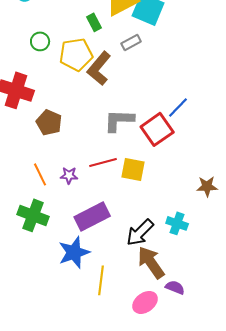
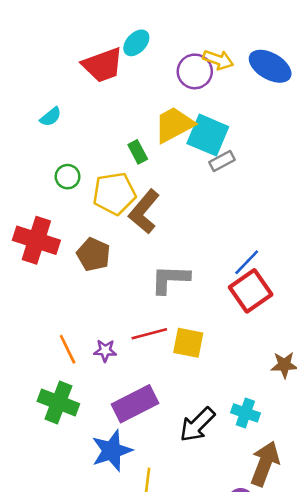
gray rectangle: (131, 42) -> (222, 161), moved
brown pentagon: (49, 122) -> (93, 255), moved
red square: (157, 129) -> (251, 291), moved
brown arrow: (151, 262) -> (265, 464), moved, turned 56

